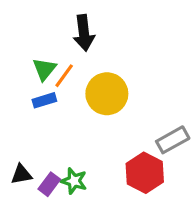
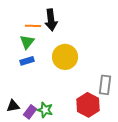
orange line: (64, 76) -> (33, 26), moved, turned 56
gray rectangle: (173, 140) -> (105, 85), turned -54

